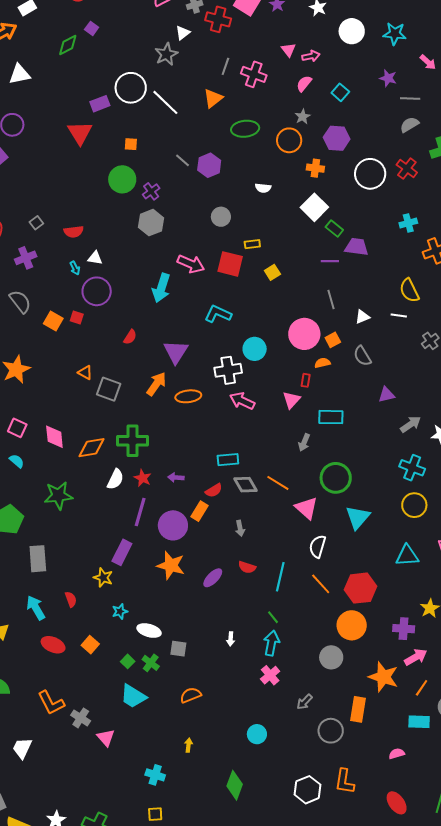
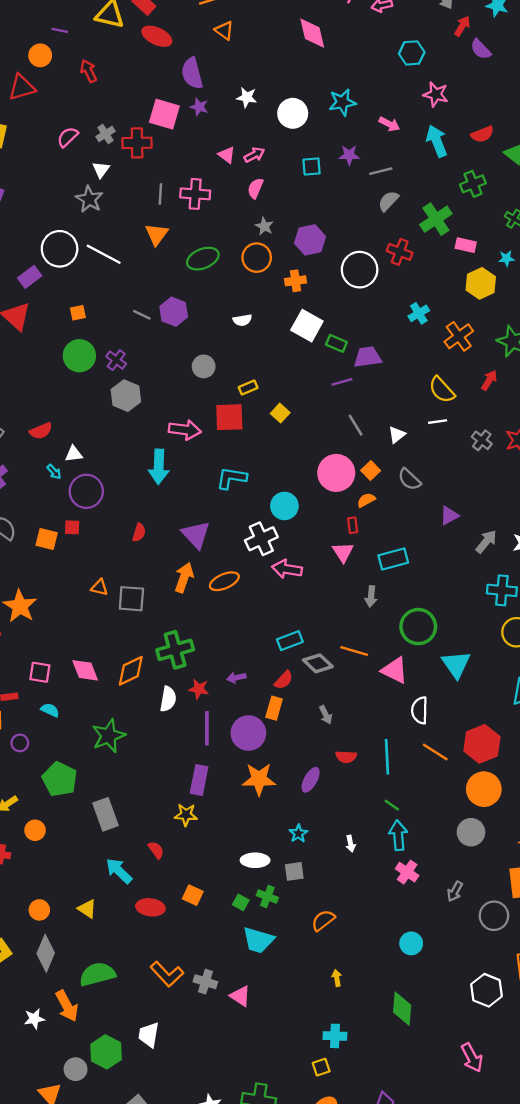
cyan square: (340, 92) -> (312, 166), moved, turned -30
cyan star: (120, 611) -> (298, 833), moved
cyan cross: (155, 775) -> (335, 1036), moved

